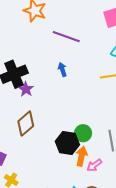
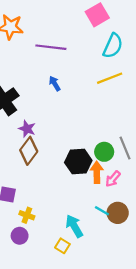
purple star: (26, 89) -> (27, 129), moved
green circle: (83, 133) -> (104, 152), moved

